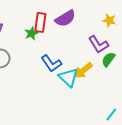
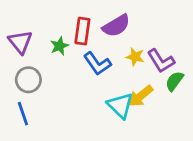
yellow star: (109, 20) -> (135, 57), moved
green star: (31, 33) -> (59, 46), moved
blue L-shape: (51, 63) -> (97, 64), moved

